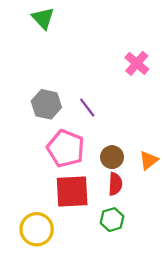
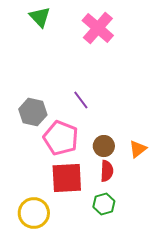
pink cross: (137, 63) -> (98, 28), moved, size x1.4
gray hexagon: (46, 104) -> (33, 112), moved

